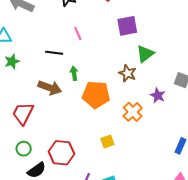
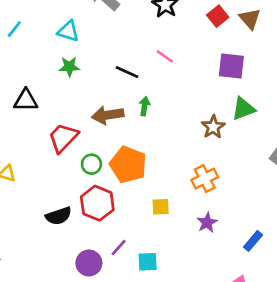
pink line: (78, 33) -> (165, 56), turned -48
brown arrow: (50, 88) -> (108, 115), turned 135
orange pentagon: (96, 95) -> (128, 165), moved
purple star: (158, 95) -> (207, 223), moved
green circle: (24, 149) -> (91, 164), moved

